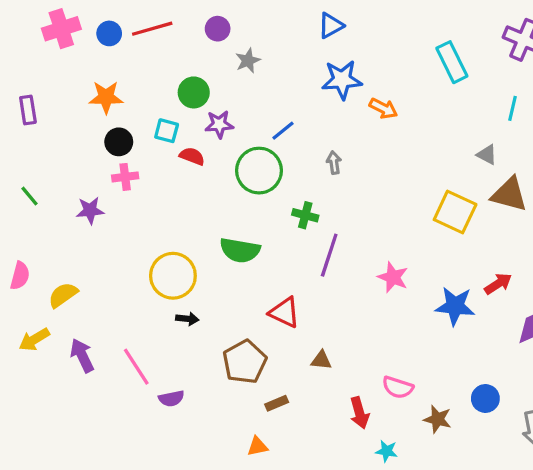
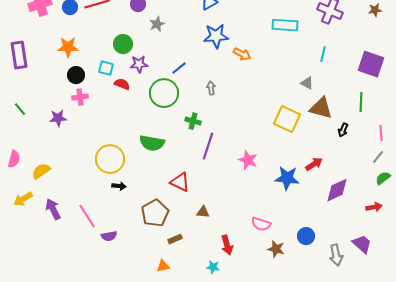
cyan rectangle: (452, 62) -> (285, 25), turned -60
purple rectangle: (28, 110) -> (19, 55), size x1.5
pink semicircle: (398, 387) -> (261, 224), moved
cyan star: (387, 451) -> (213, 267), moved

